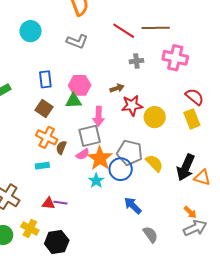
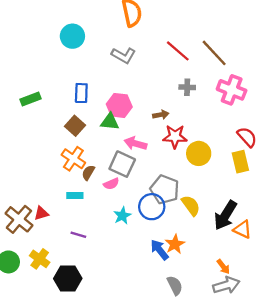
brown line: (156, 28) -> (214, 53), turned 40
pink arrow: (99, 116) -> (135, 143), turned 96
gray square: (90, 136) -> (122, 164), turned 30
orange star: (100, 158) -> (175, 244), moved, size x0.7
cyan rectangle: (42, 166) -> (75, 196), moved
red triangle: (48, 203) -> (41, 213), moved, turned -32

